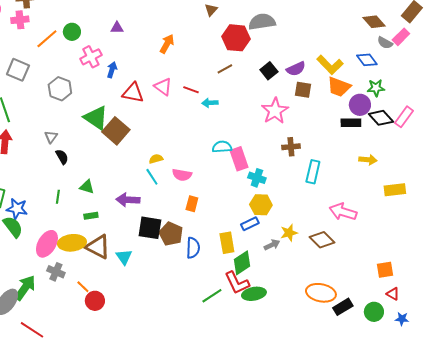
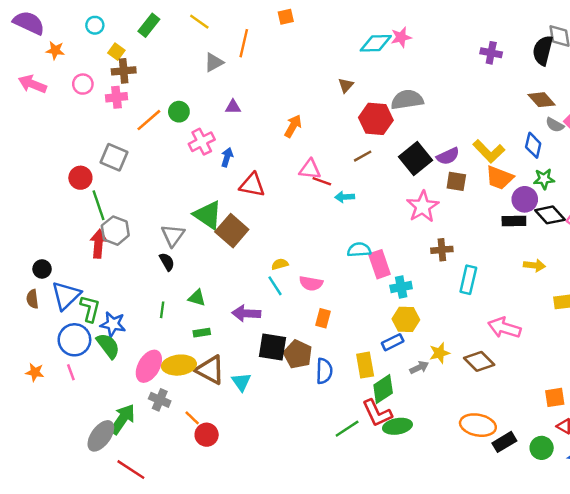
blue diamond: (367, 60) -> (533, 145), turned 50
black square: (269, 71) -> (415, 159), size x1.5
pink triangle: (163, 87) -> (310, 169), moved, turned -30
gray hexagon: (60, 89) -> (115, 231), moved
gray triangle: (51, 137) -> (173, 235), moved, size x1.5
cyan cross: (257, 178) -> (401, 287), turned -30

